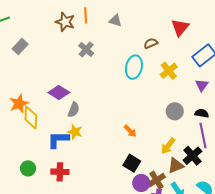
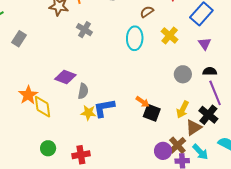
blue L-shape: (58, 140) -> (104, 108), moved
black square: (132, 163) -> (152, 113), moved
green circle: (28, 168) -> (48, 148), moved

